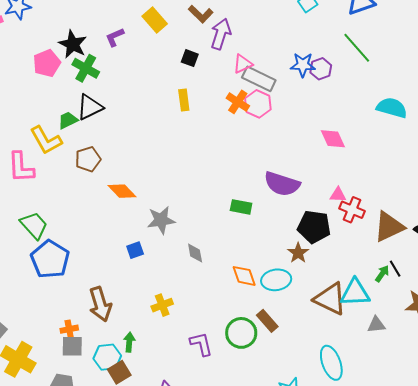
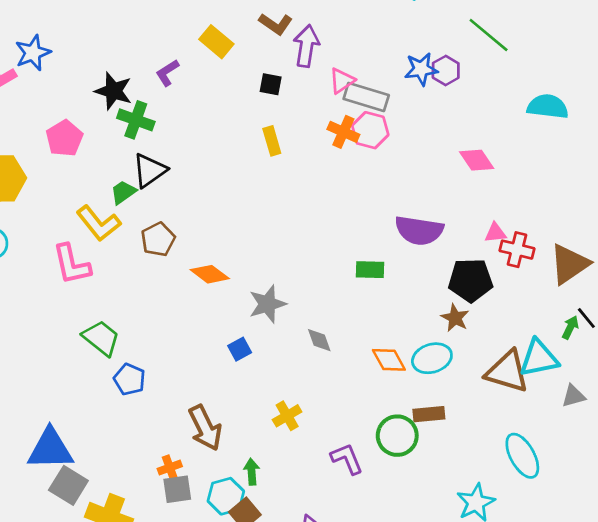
pink pentagon: (47, 63) -> (64, 138), moved
blue pentagon: (50, 259) -> (130, 379), size x0.6
brown rectangle: (267, 321) -> (429, 414), turned -45

